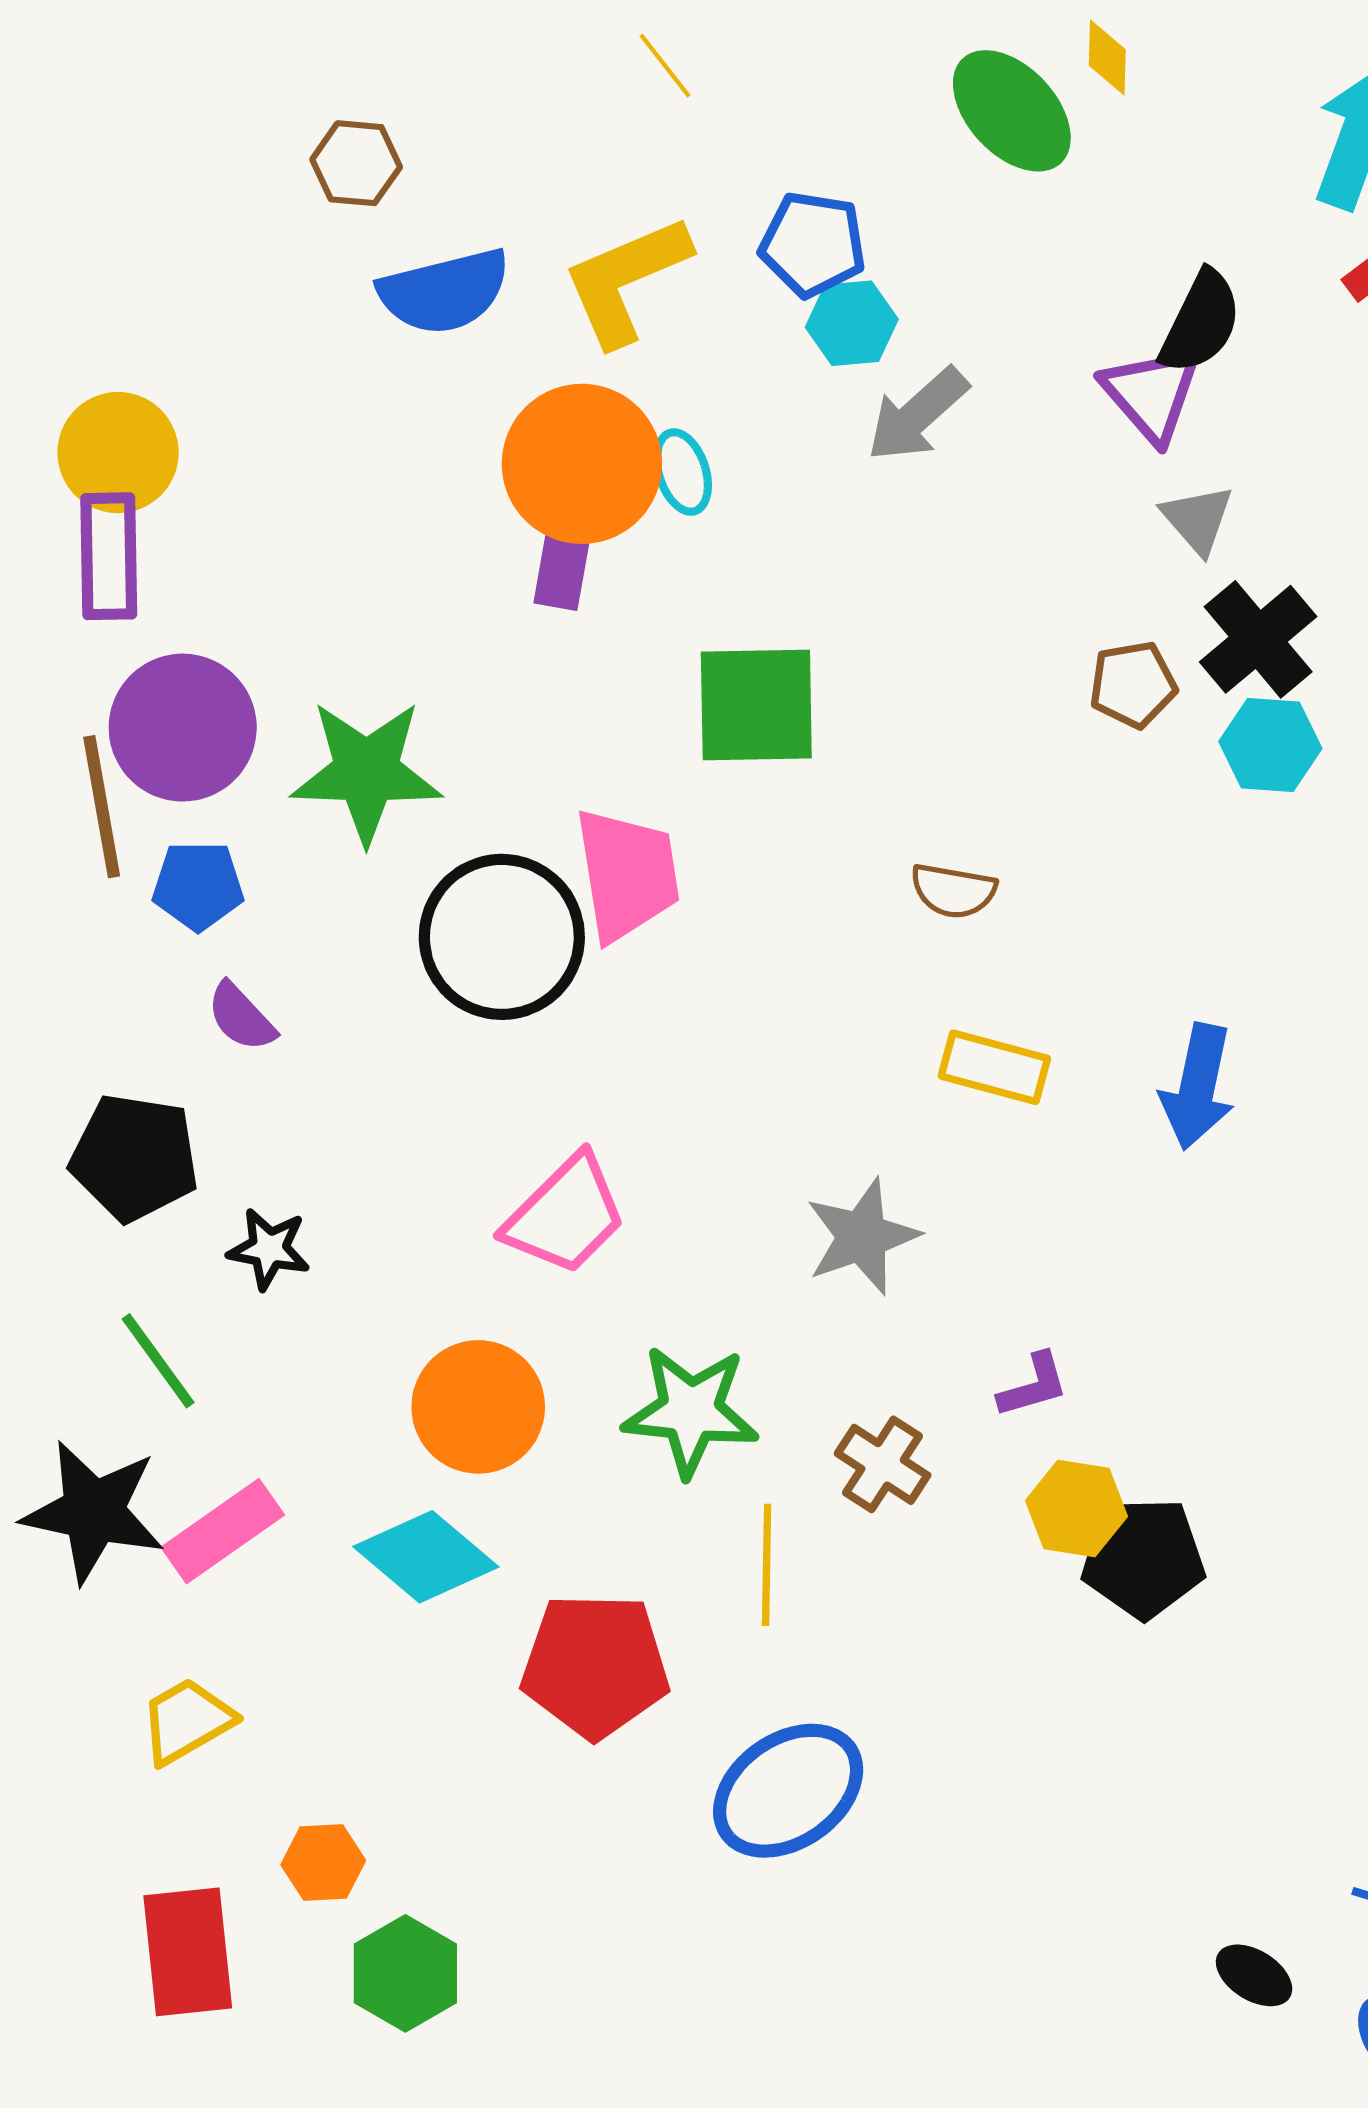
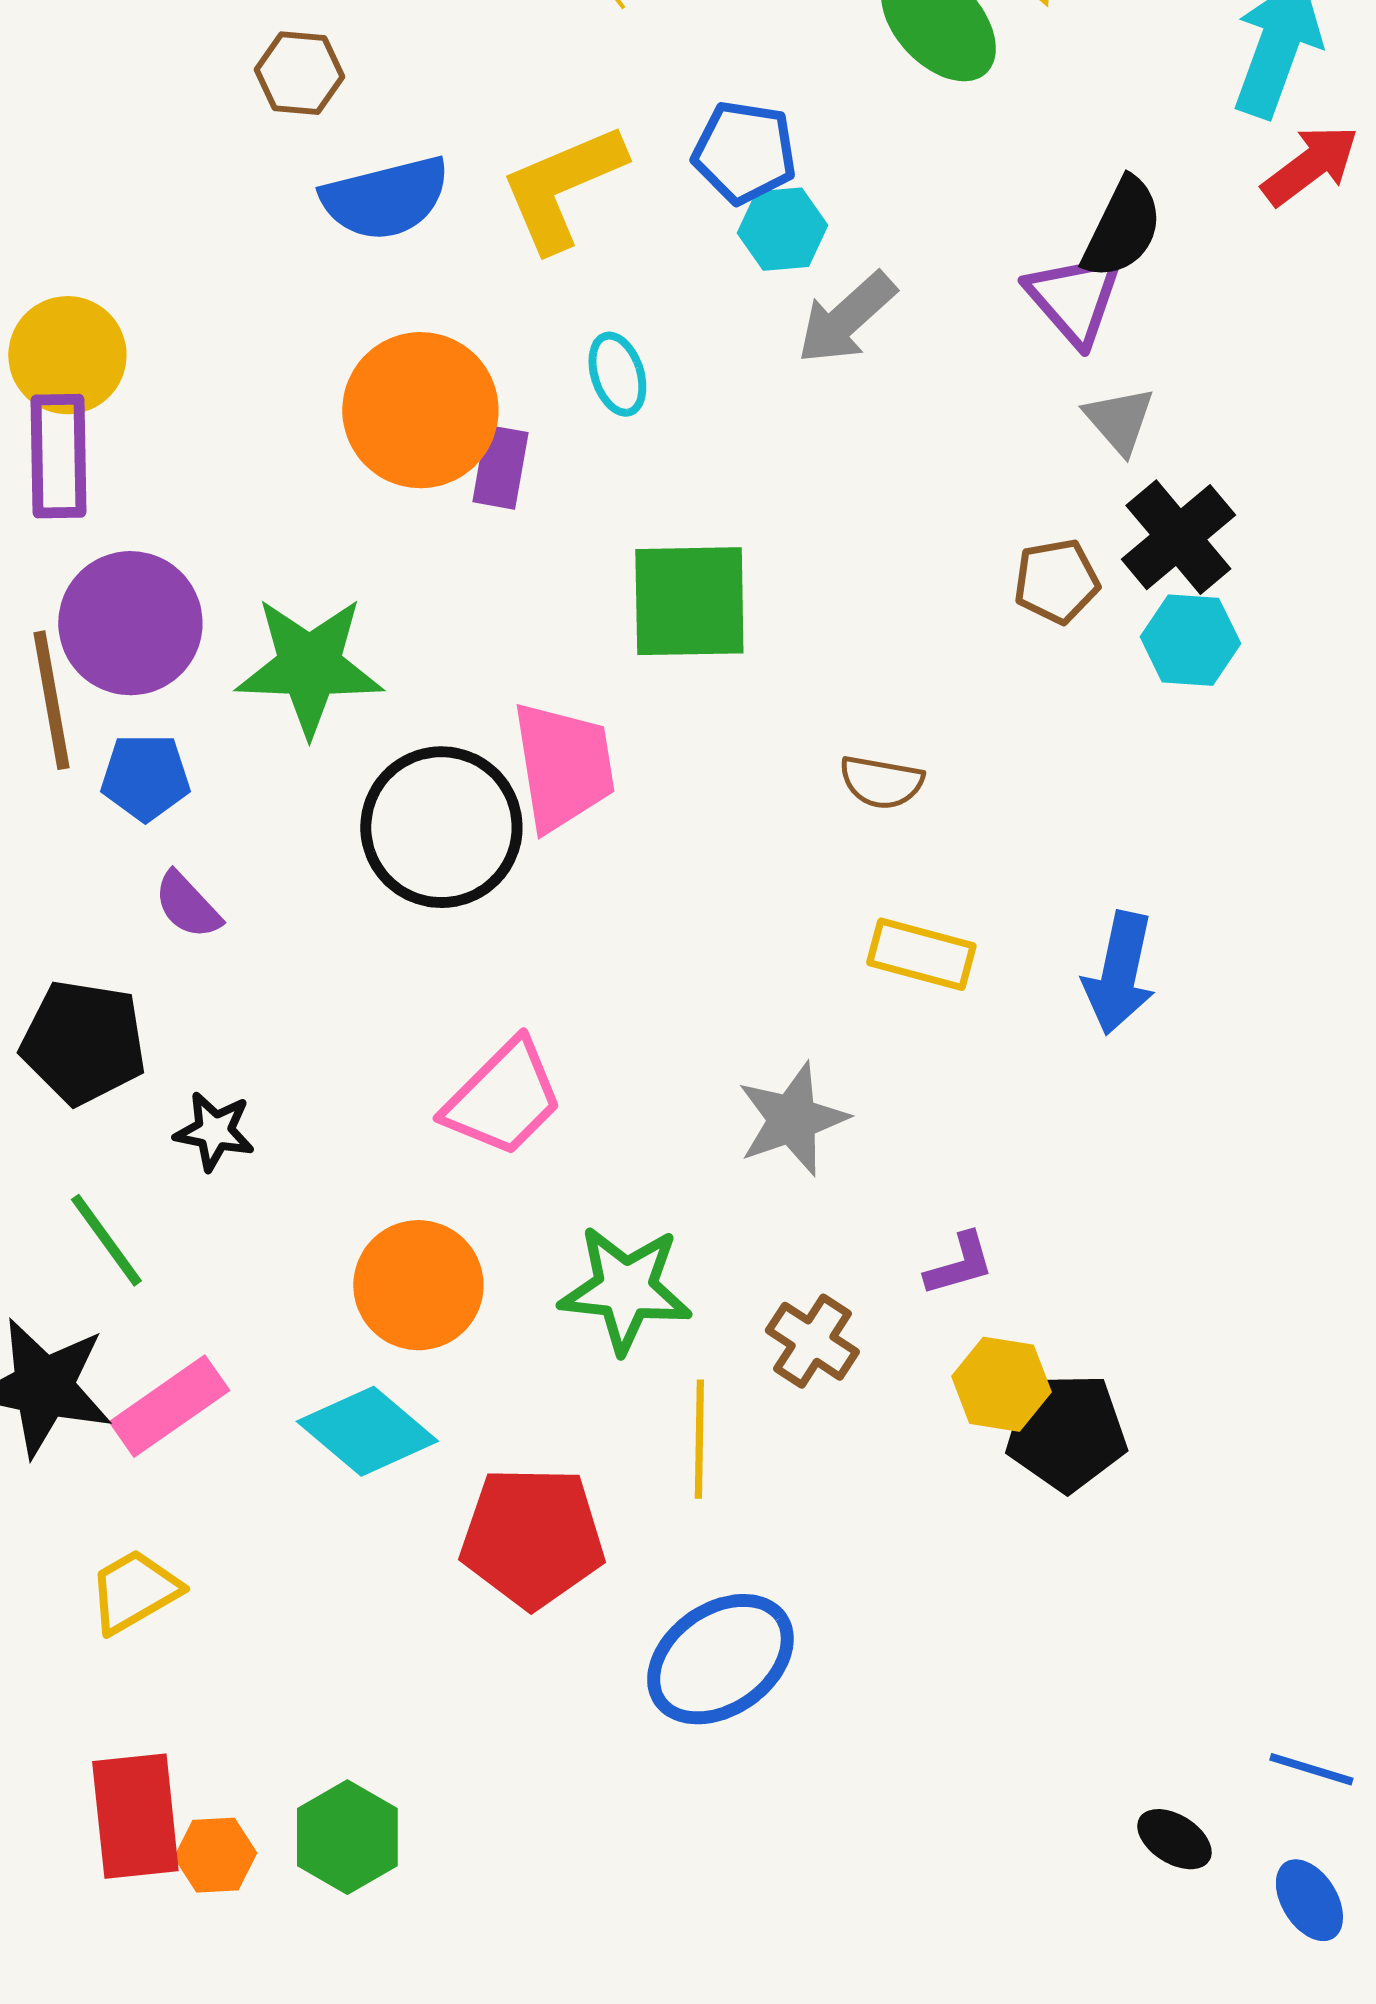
orange circle: (582, 464) -> (420, 410), moved
orange hexagon: (323, 1863) -> (215, 1855), moved

